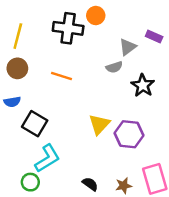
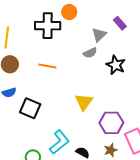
purple rectangle: (154, 37) -> (120, 23), turned 32
purple hexagon: (129, 134) -> (111, 123), moved
cyan L-shape: (47, 158) -> (59, 142), moved

